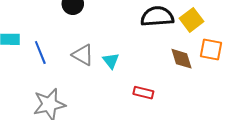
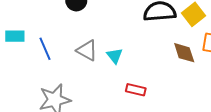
red rectangle: (143, 93) -> (136, 90), moved

